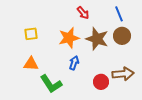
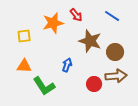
blue line: (119, 14) -> (112, 16), turned -35
brown circle: (122, 36) -> (115, 52), moved
orange star: (69, 38) -> (53, 23), moved

